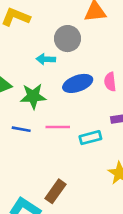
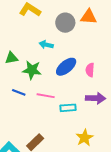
gray circle: (68, 39) -> (65, 23), moved
blue ellipse: (78, 83) -> (66, 67), turned -30

